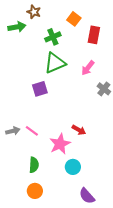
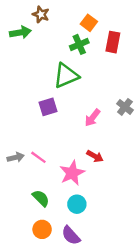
green cross: (53, 37) -> (79, 44), moved
pink arrow: (88, 68) -> (92, 118), moved
green semicircle: (34, 165) -> (41, 198), turned -49
cyan circle: (73, 167) -> (77, 204), moved
purple semicircle: (87, 196) -> (71, 235), moved

